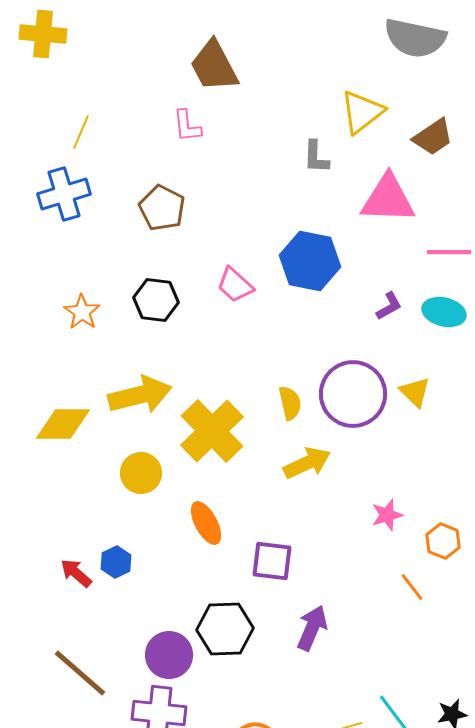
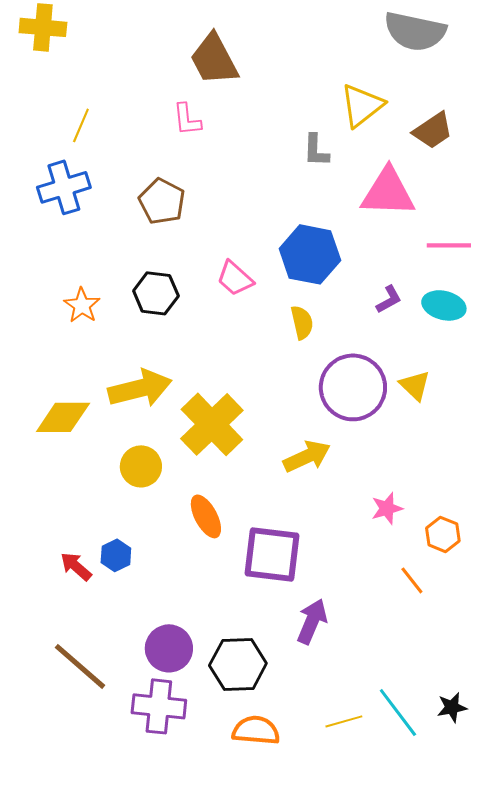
yellow semicircle: (290, 403) -> (302, 322), moved
purple square: (272, 561) -> (272, 554), size x1.4
black hexagon: (225, 629) -> (238, 664), moved

